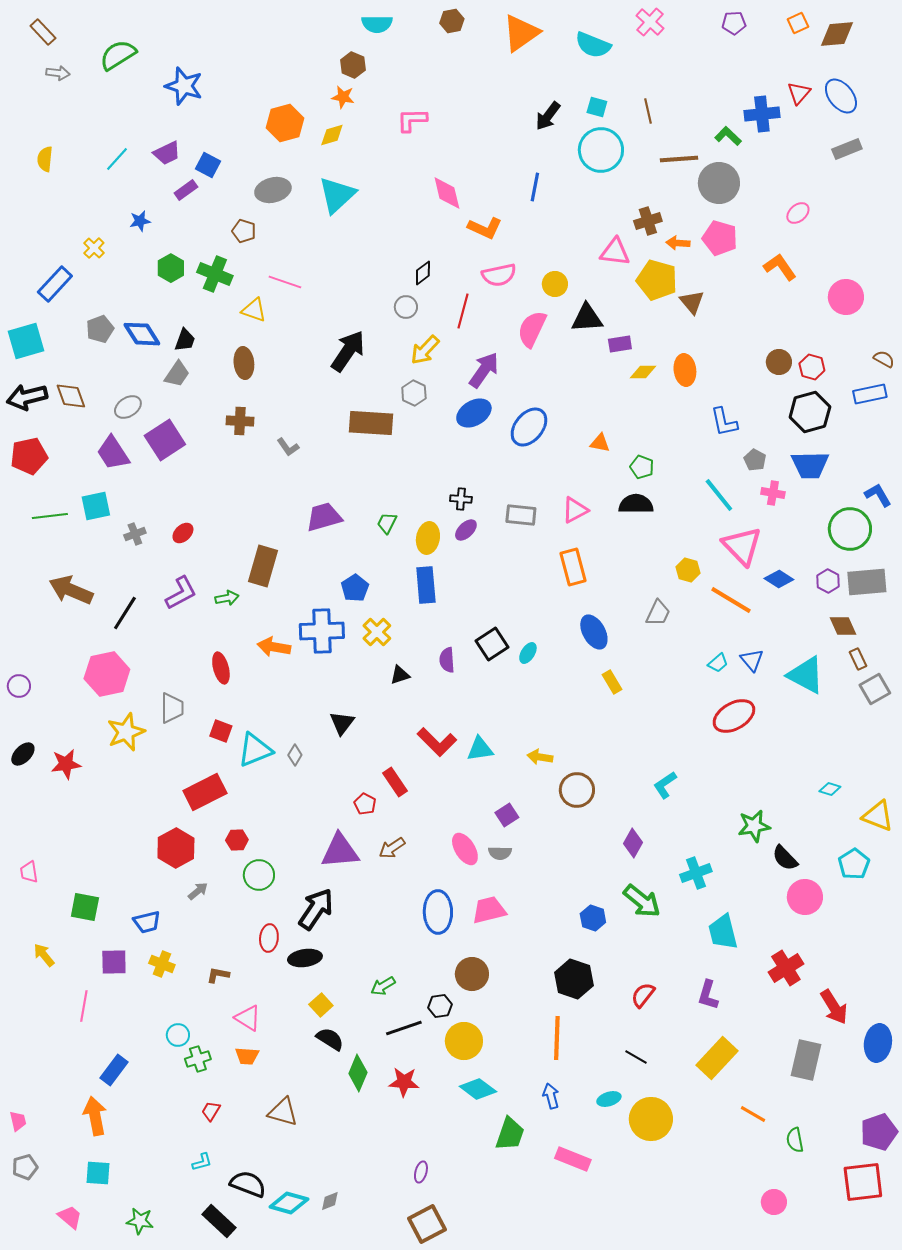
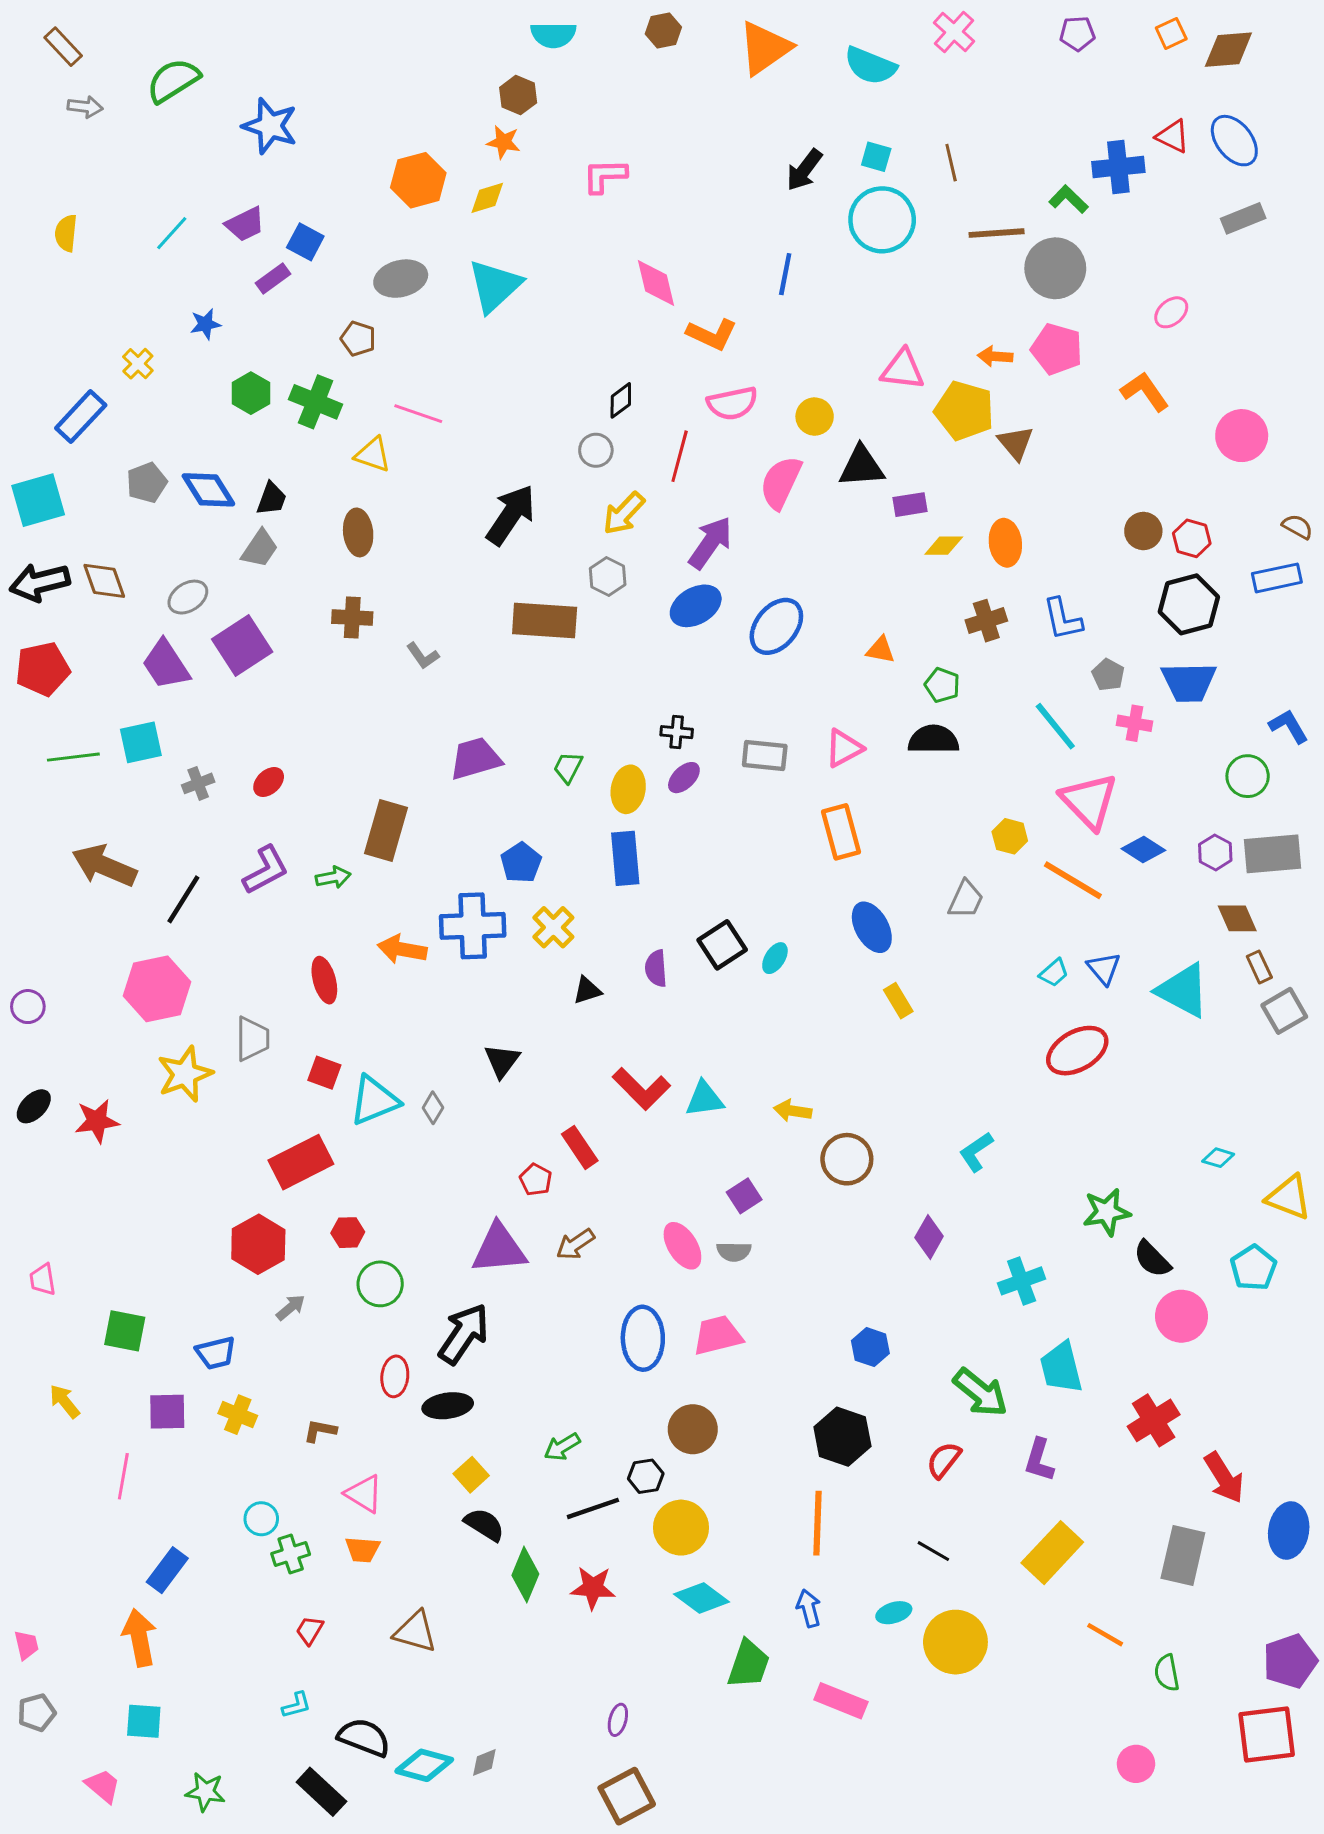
red triangle: (799, 93) -> (1173, 136), turned -45
brown cross: (648, 221) -> (986, 621), moved
green circle: (850, 529) -> (1248, 776), size x0.7
green arrow: (642, 901) -> (980, 1393), moved

